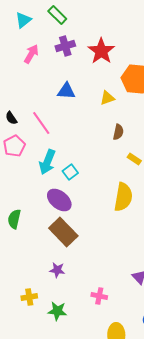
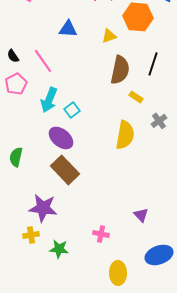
brown semicircle: (118, 132) -> (120, 70), size x1.8
purple star: (57, 270) -> (43, 208), moved, size x1.8

